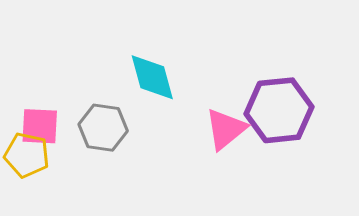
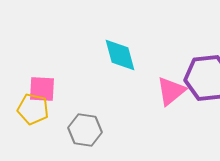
gray hexagon: (103, 128) -> (85, 130), moved

